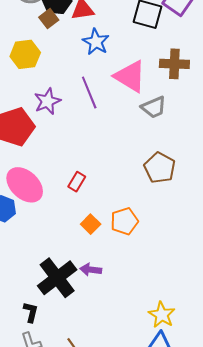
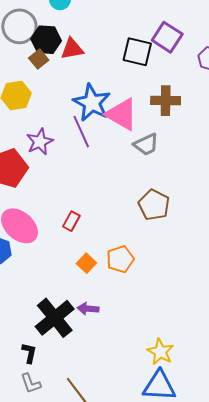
blue star: (96, 42) -> (92, 103), moved, size x1.4

